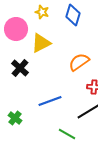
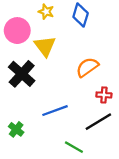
yellow triangle: (41, 43) -> (45, 46), turned -40
black cross: (20, 68) -> (22, 74), size x1.4

